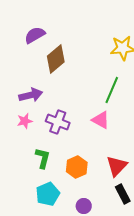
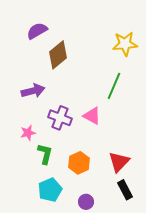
pink triangle: (101, 120) -> (92, 116), moved
pink star: (25, 121) -> (28, 133), moved

